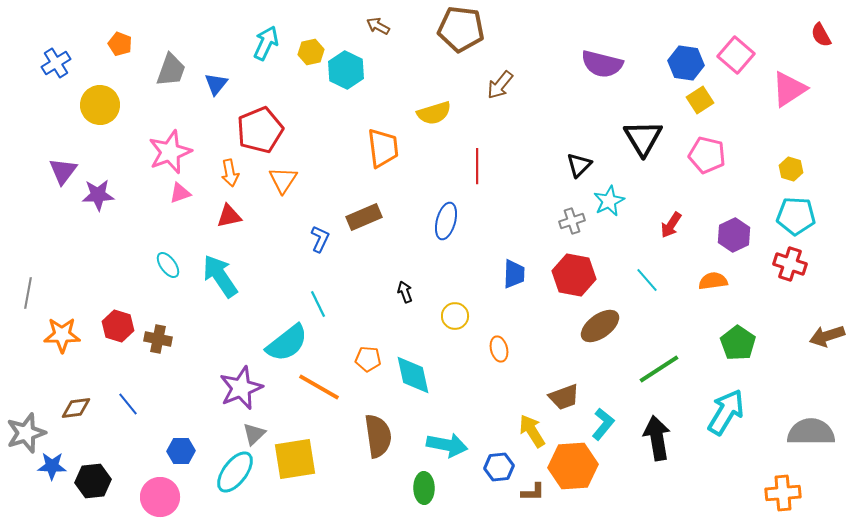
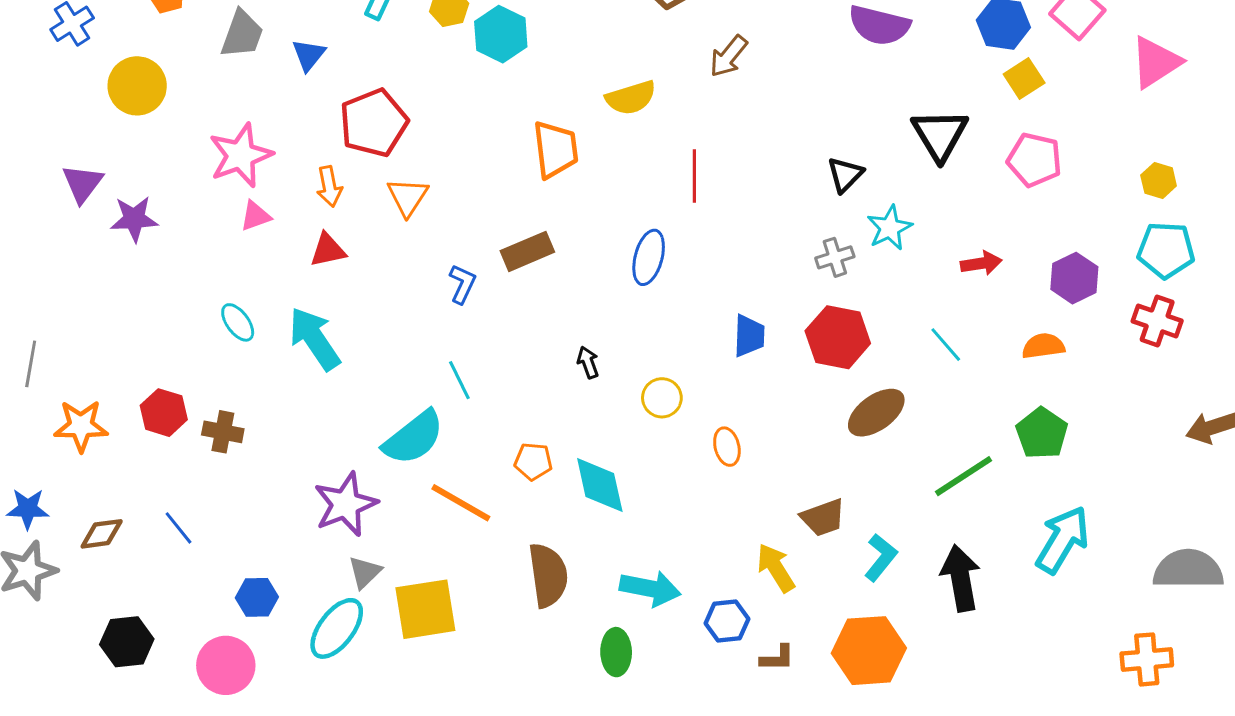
red arrow: (671, 225) -> (981, 263), turned -132
green pentagon: (738, 343) -> (1042, 433), moved
blue star: (52, 466) -> (28, 509), moved
orange hexagon: (573, 466) -> (869, 651), moved

